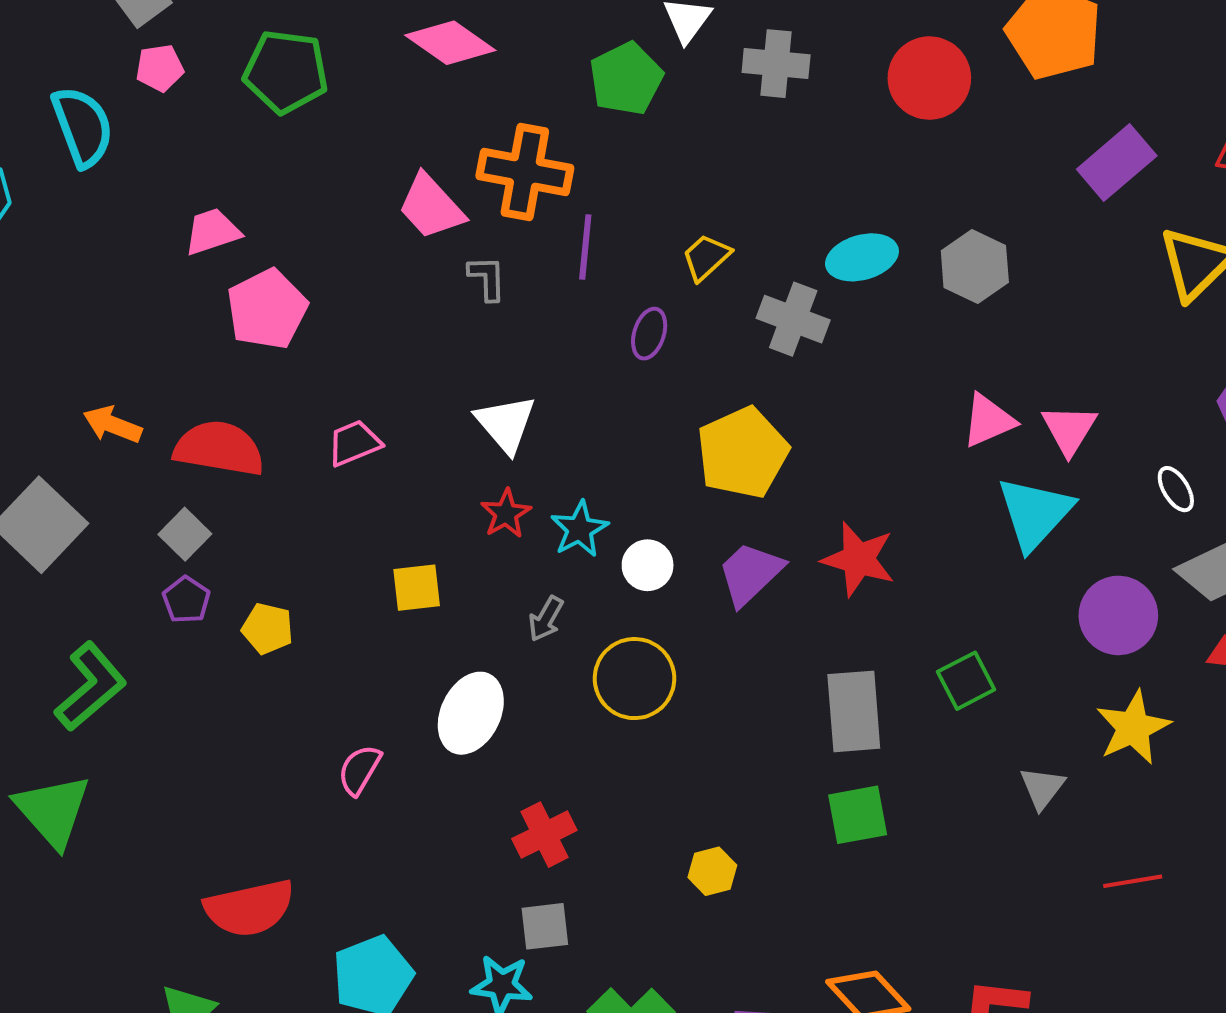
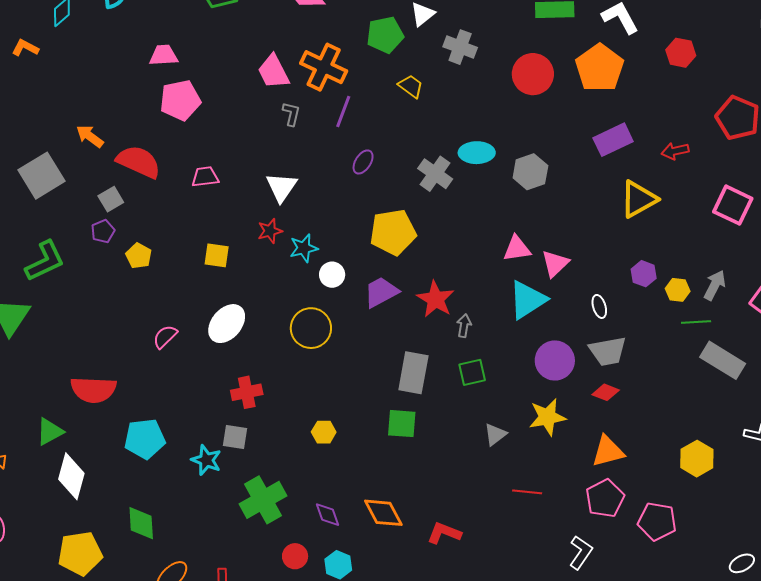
yellow trapezoid: (706, 257) -> (411, 86), moved, turned 64
gray arrow: (546, 619) -> (464, 326), moved, turned 145

